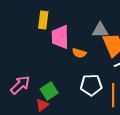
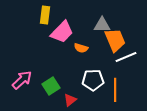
pink trapezoid: (60, 37) -> (62, 32), turned -135
red triangle: (42, 105) -> (70, 100), moved

